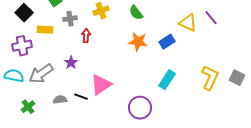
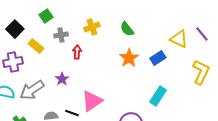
yellow rectangle: (45, 30) -> (36, 46), turned 35
orange star: (138, 42) -> (129, 58), turned 30
yellow L-shape: (210, 78) -> (201, 72), moved

